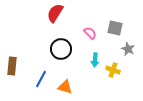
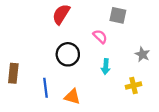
gray square: (115, 28) -> (118, 15), moved
yellow cross: (113, 70) -> (133, 85), moved, turned -32
blue line: (41, 79) -> (46, 88), turned -36

